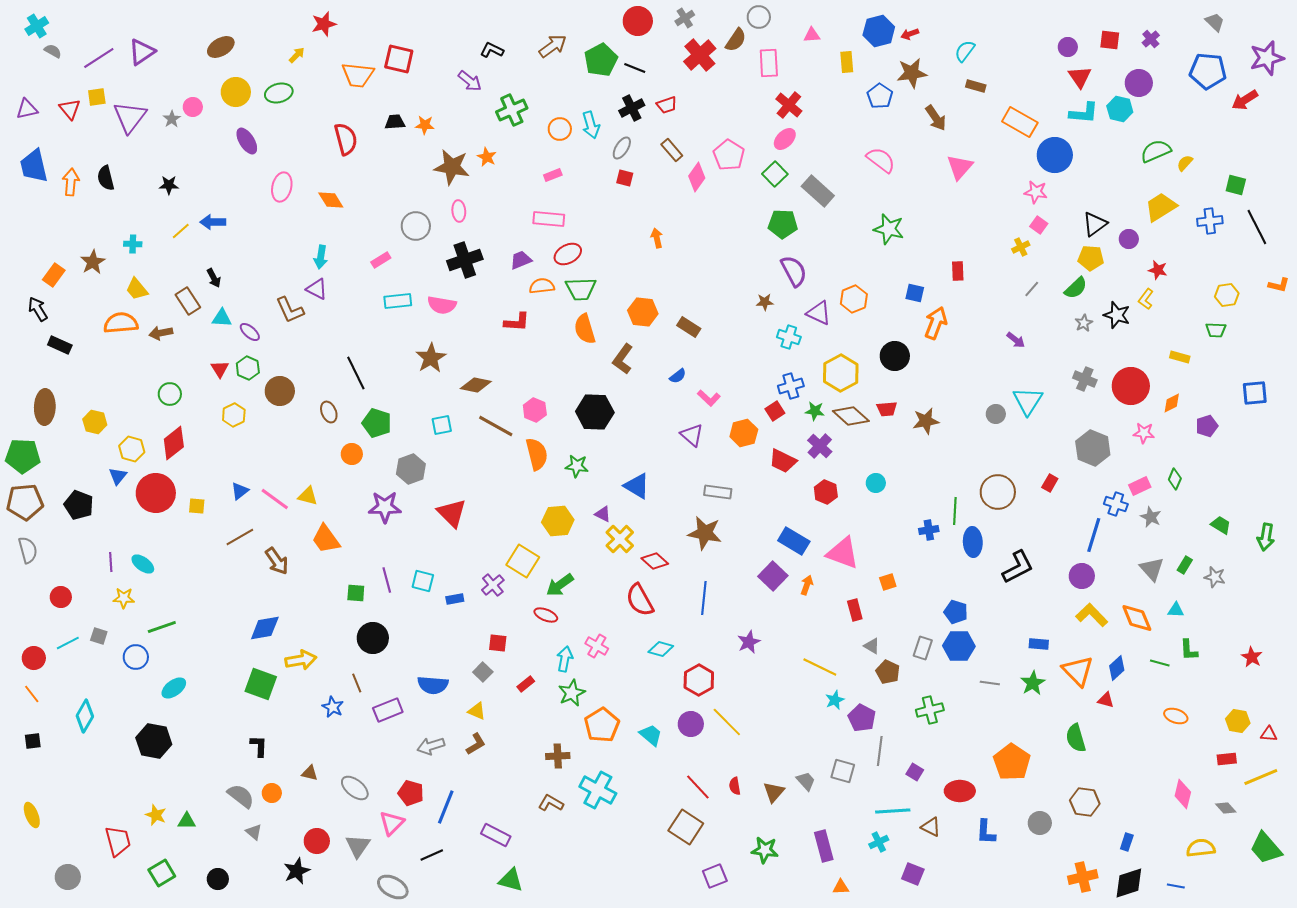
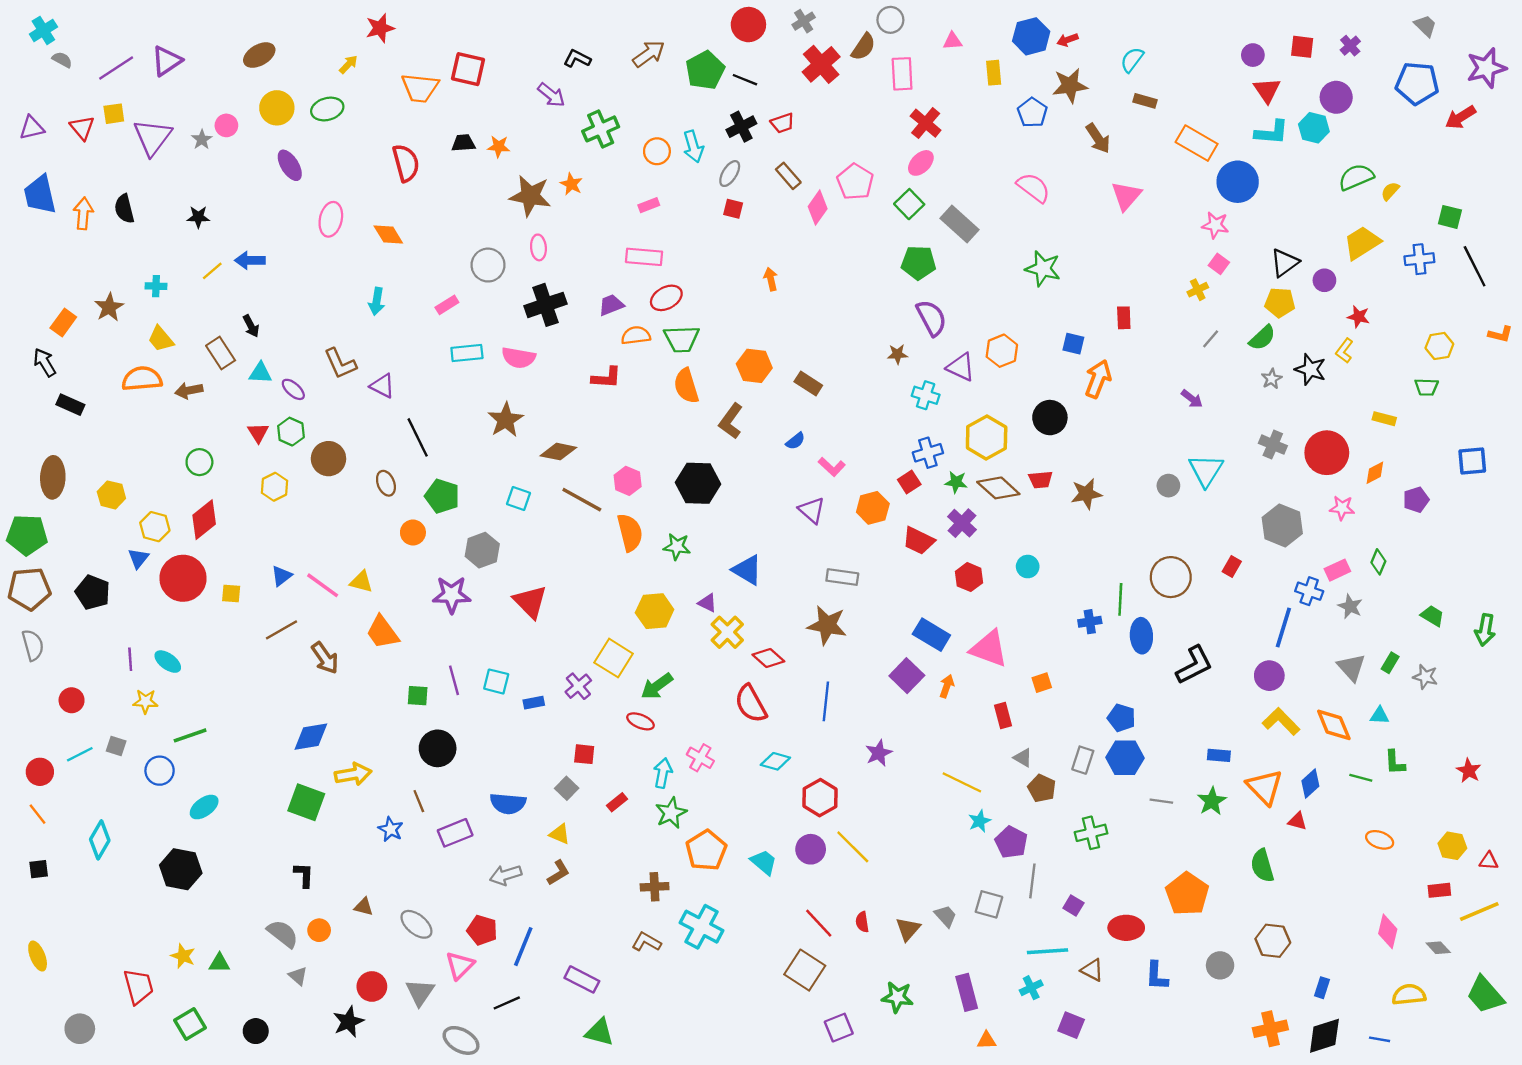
purple triangle: (317, 289) -> (382, 386), moved
cyan square: (442, 425) -> (519, 498), turned 30

